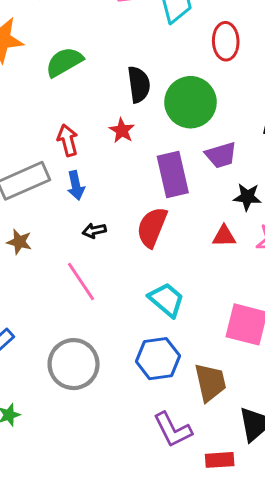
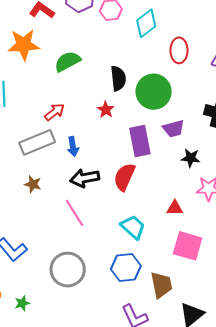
red arrow: (68, 140) -> (55, 112), moved, turned 65
black arrow: (94, 231) -> (85, 178), size x1.8
red triangle: (224, 236) -> (175, 208), moved

